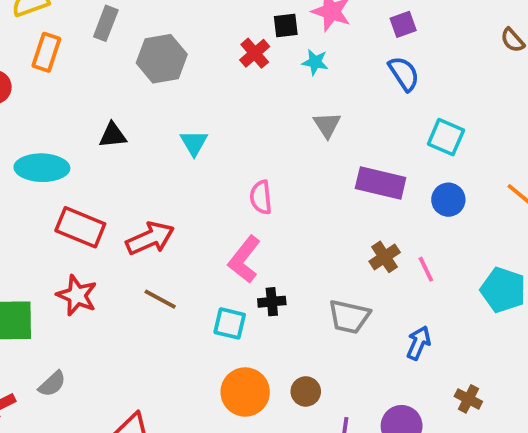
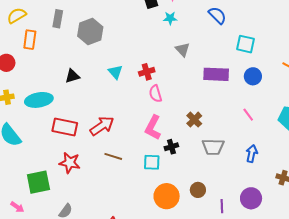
red cross: (255, 53) -> (147, 72), moved, turned 35
brown cross: (385, 257) -> (194, 120), moved

